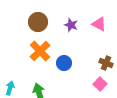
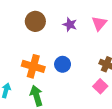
pink triangle: (99, 24) -> (99, 23), turned 42
orange cross: (40, 51) -> (33, 66), moved, turned -30

